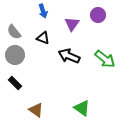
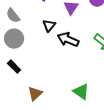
black triangle: (43, 38) -> (49, 26), moved, turned 48
brown triangle: (36, 110) -> (35, 94), turned 42

